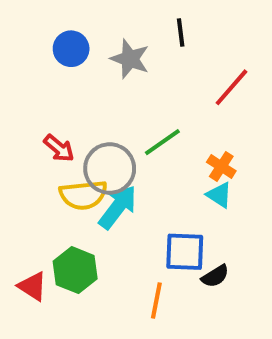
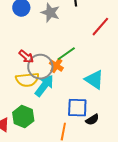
red arrow: (59, 148) -> (26, 57), moved
orange cross: (221, 166) -> (56, 66), moved
cyan triangle: (219, 195) -> (94, 80), size x1.5

